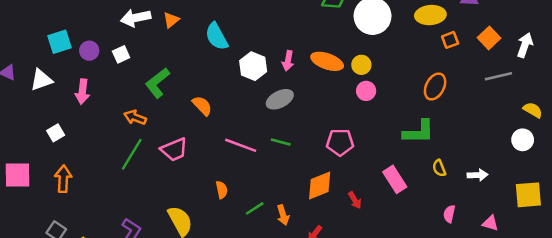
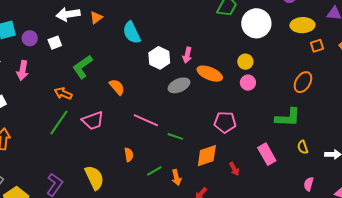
orange ellipse: (327, 61) -> (210, 74), moved
green line: (281, 142) -> (175, 136), moved

